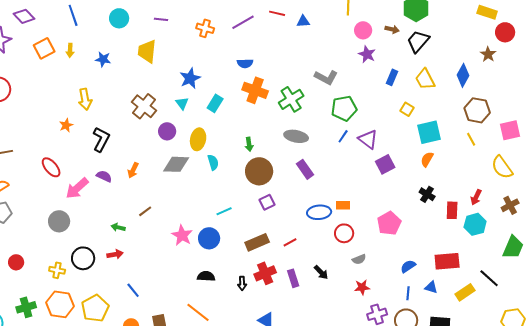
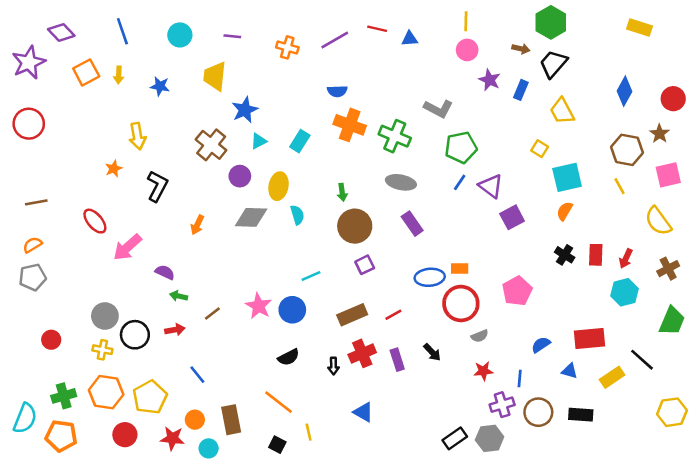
pink circle: (363, 30) -> (467, 50), moved
red circle: (505, 32) -> (673, 99), moved
brown star: (488, 54) -> (659, 134), moved
blue diamond: (463, 75) -> (625, 91), moved
blue rectangle: (392, 77) -> (521, 90), moved
blue star: (190, 78) -> (245, 110), moved
green cross: (291, 99) -> (395, 136), turned -35
cyan triangle: (182, 103) -> (259, 141), turned 40
purple semicircle: (104, 176) -> (165, 272), moved
red rectangle: (452, 210) -> (596, 255), moved
brown line: (145, 211) -> (212, 313), moved
gray circle: (59, 221) -> (105, 316), moved
red circle: (344, 233) -> (461, 304), size x1.5
black semicircle: (206, 276) -> (289, 357), turned 150
blue line: (408, 293) -> (520, 378), moved

